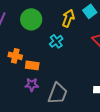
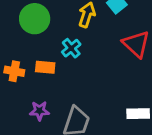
orange rectangle: (32, 65) -> (45, 67), moved

